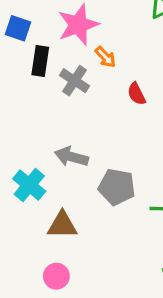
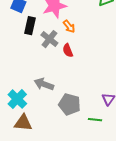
red semicircle: (137, 94) -> (68, 50), moved
brown triangle: (62, 225) -> (23, 123), moved

